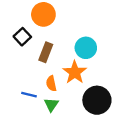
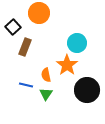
black square: (22, 37) -> (13, 27), moved
brown rectangle: (46, 52) -> (25, 47), moved

